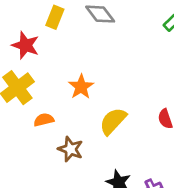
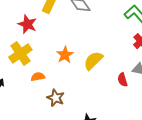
yellow semicircle: (113, 121) -> (93, 61), moved

